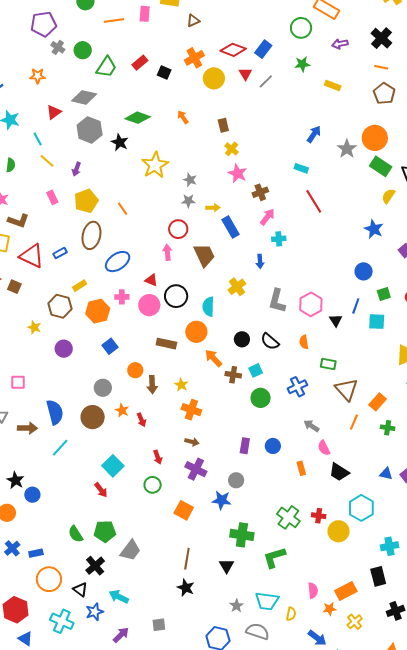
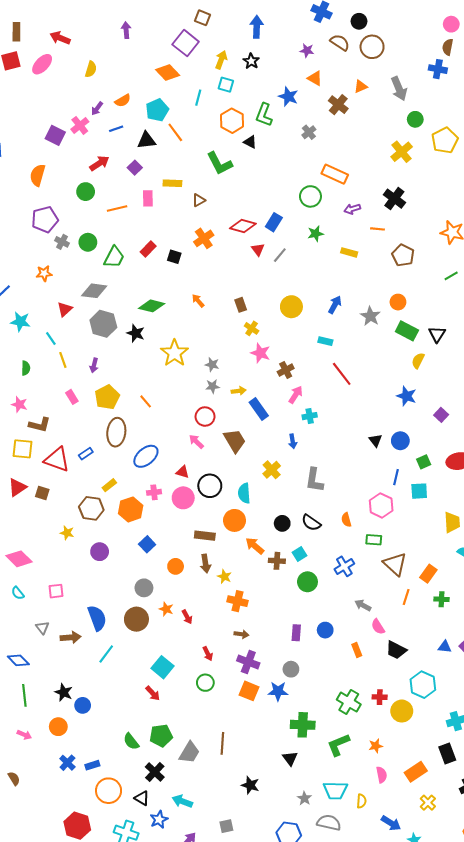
orange line: (381, 67) -> (378, 229), moved
yellow circle: (214, 78) -> (291, 307), moved
orange circle: (375, 138) -> (398, 302), size x0.6
yellow line: (47, 161) -> (63, 360), turned 35
pink arrow: (167, 252) -> (196, 442), turned -35
pink hexagon: (311, 304) -> (381, 505), moved
black triangle: (336, 320) -> (375, 440), moved
brown arrow: (152, 385) -> (206, 564), moved
orange square: (184, 510) -> (249, 691), moved
brown line: (187, 559) -> (222, 743), moved
orange star: (330, 609) -> (376, 746), moved

